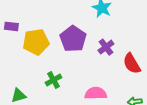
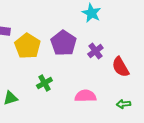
yellow pentagon: (36, 42) -> (27, 46), turned -30

